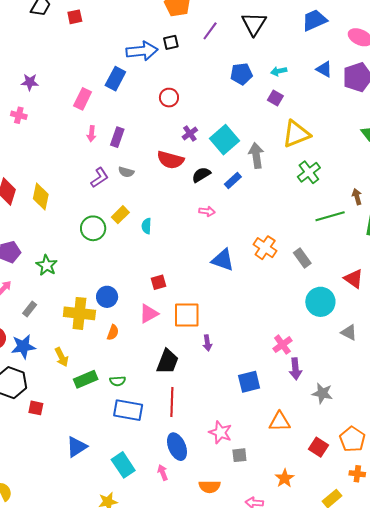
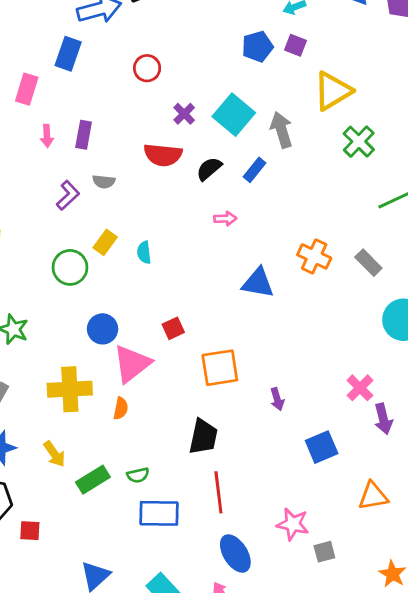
blue pentagon: (241, 74) -> (257, 47), moved
blue circle: (107, 297) -> (103, 329), moved
pink triangle: (149, 314) -> (132, 364), moved, size x1.4
purple arrow: (207, 343) -> (277, 399), moved

